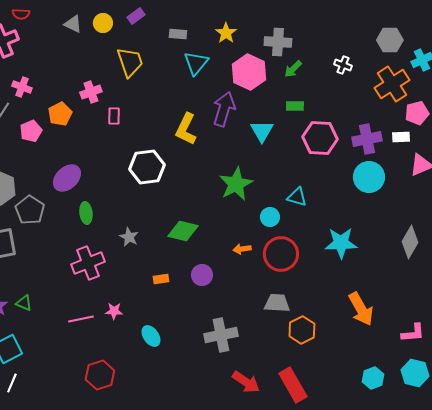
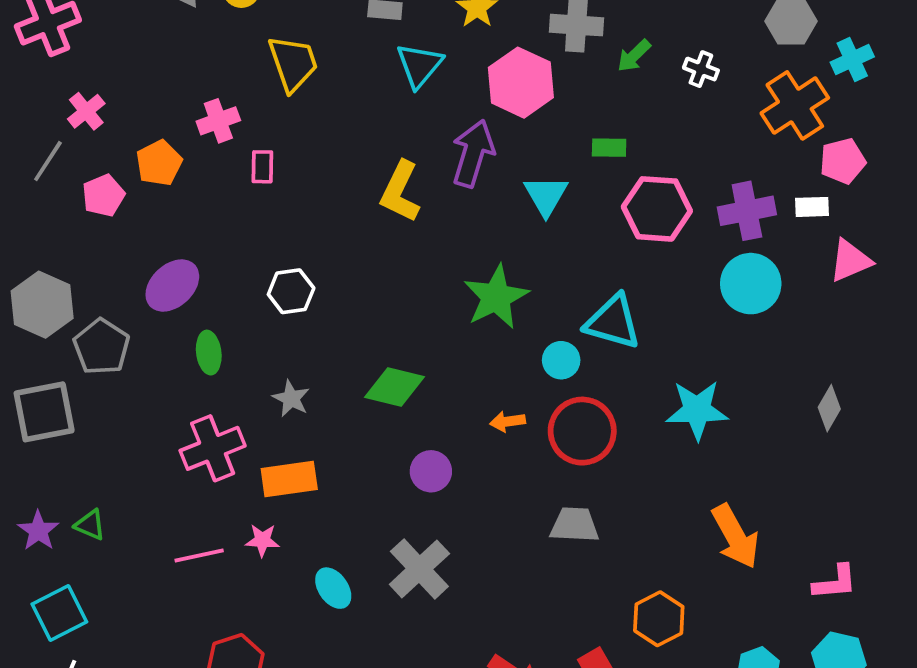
green arrow: (293, 69) -> (634, 56), moved
pink cross: (22, 87) -> (86, 111), turned 30
white hexagon: (147, 167) -> (291, 291), moved, size x0.7
cyan triangle: (297, 197) -> (613, 322), size x1.5
gray diamond: (410, 242) -> (829, 408), size x0.7
orange rectangle: (161, 279) -> (289, 479), moved, size x1.8
orange hexagon: (302, 330) -> (659, 619), moved
gray cross: (221, 335) -> (419, 569), moved, turned -32

